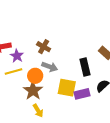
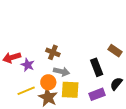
yellow line: (14, 72) -> (26, 91), moved
yellow square: (67, 88) -> (70, 90), moved

